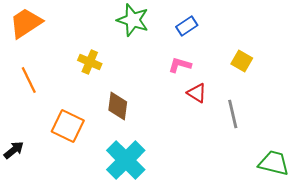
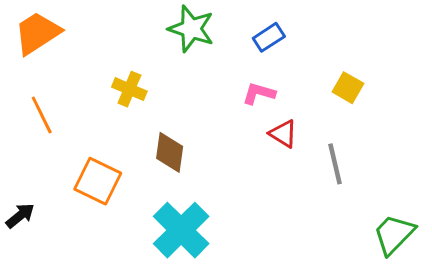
green trapezoid: (274, 163) -> (394, 234), turned -60

